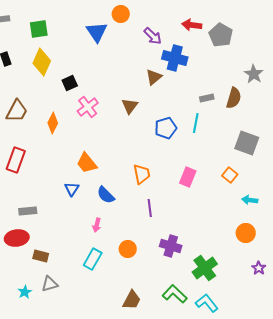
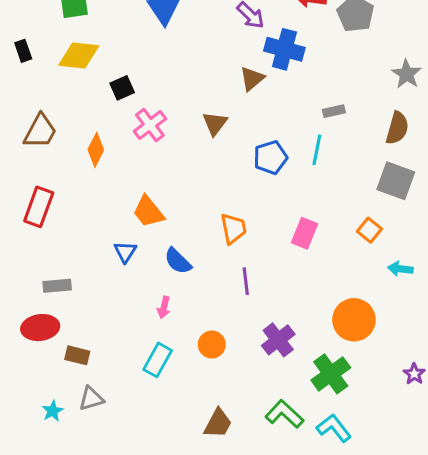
yellow diamond: (42, 62) -> (79, 55), turned 72
brown semicircle: (234, 98) -> (397, 128), moved
orange circle: (246, 233) -> (354, 320), moved, size x1.4
purple cross: (171, 246) -> (278, 340), turned 35

